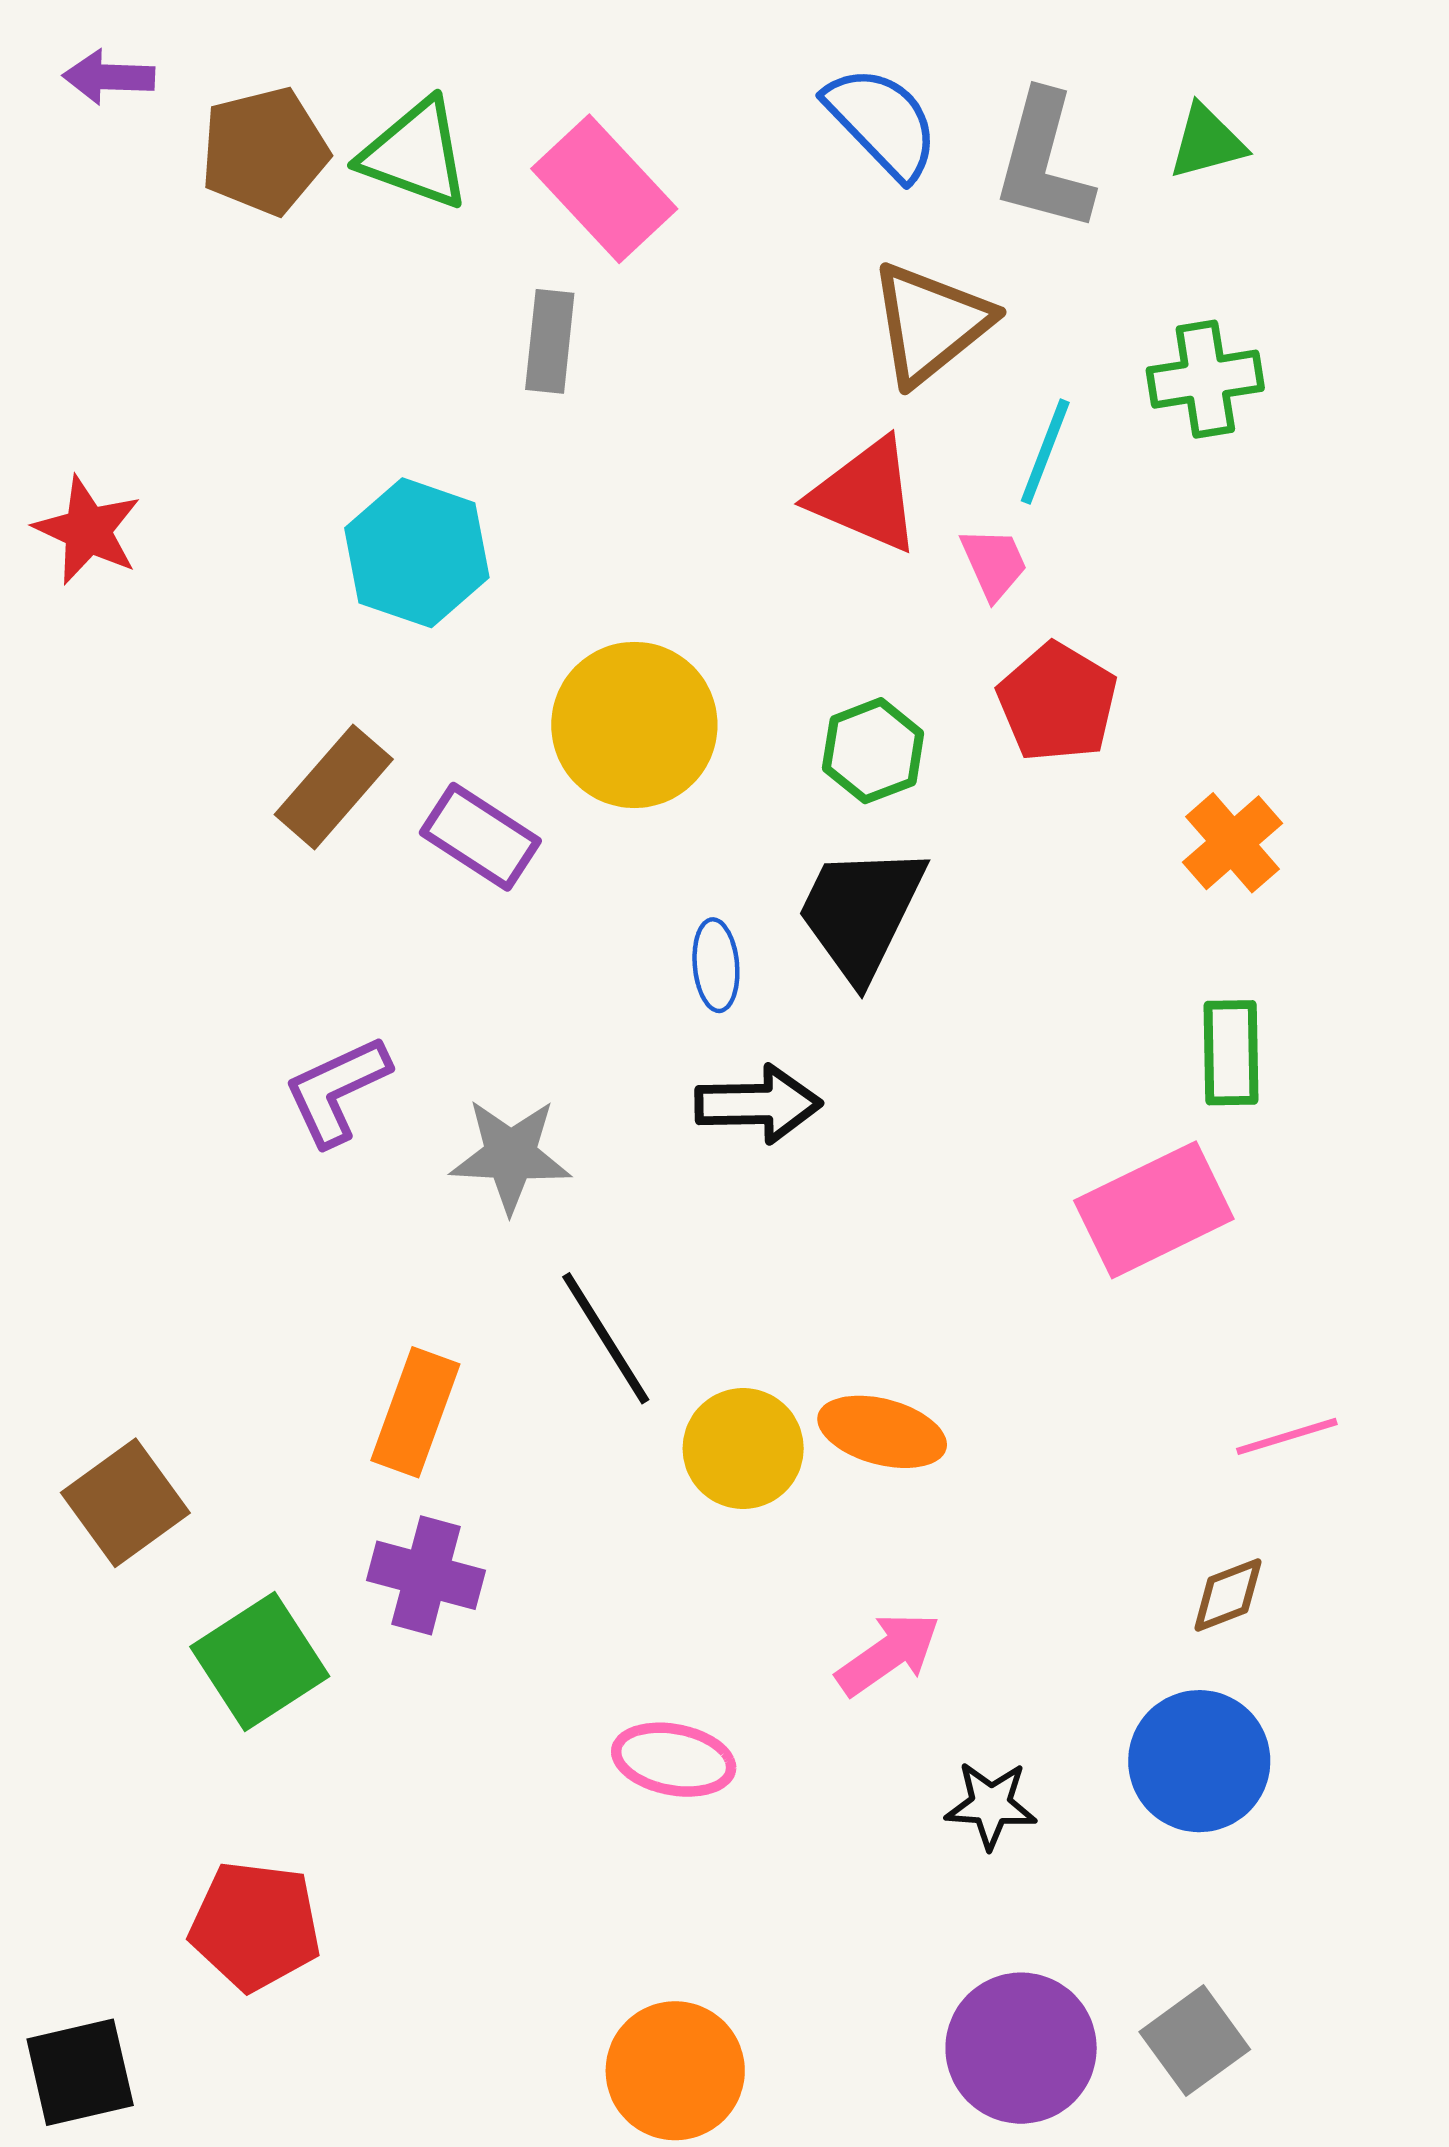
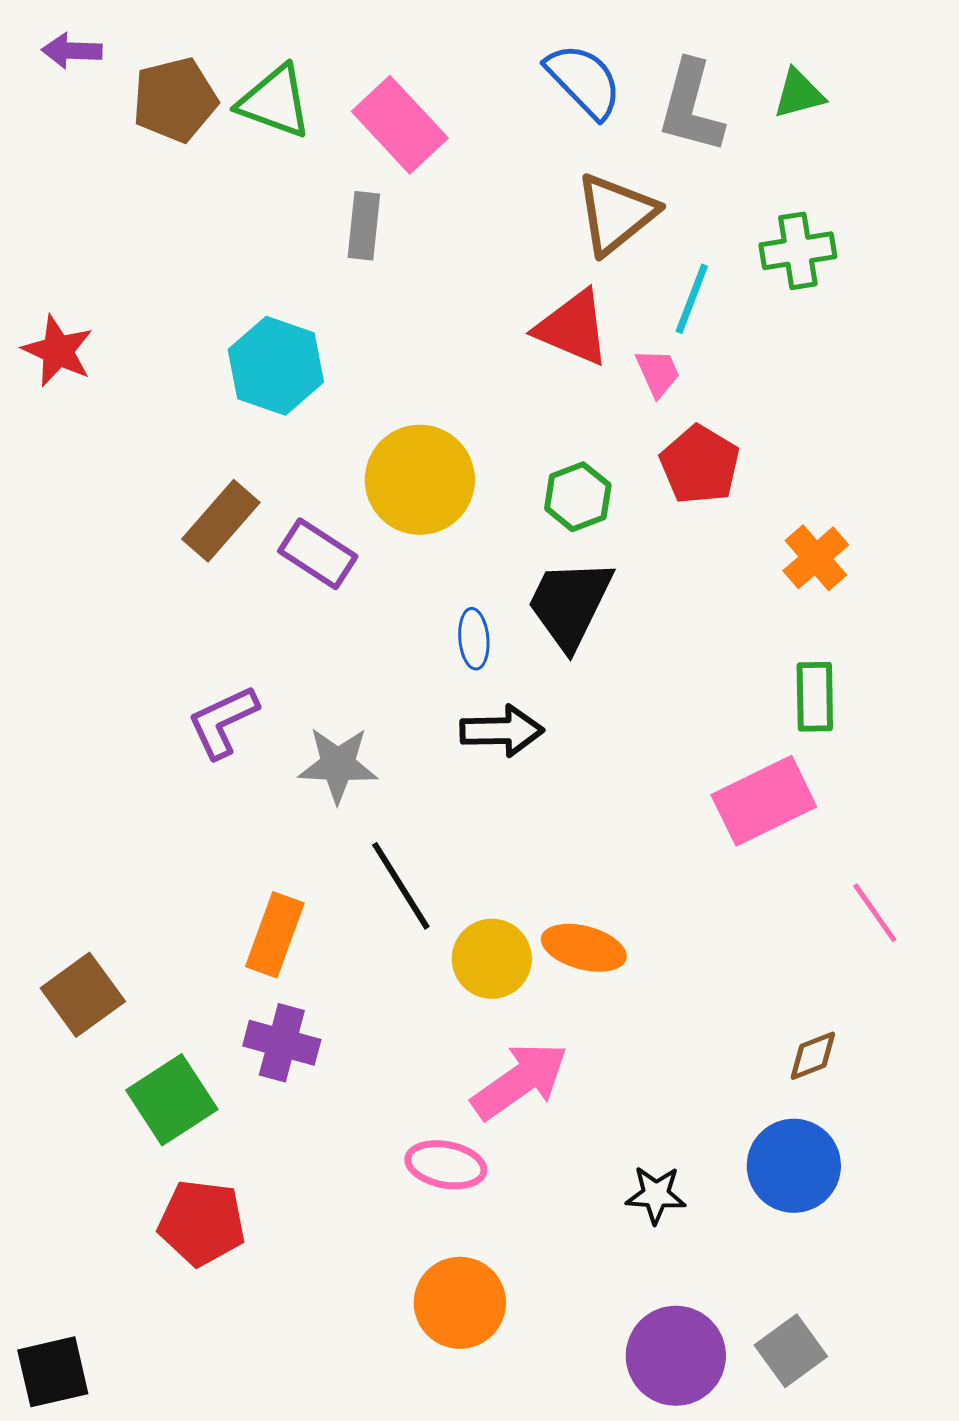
pink line: (1287, 1436) -> (875, 913), moved, turned 72
pink arrow: (888, 1654) -> (520, 1081), moved, size x1.4
red pentagon: (255, 1926) -> (202, 1223), moved
orange circle: (675, 2071) -> (460, 1303), moved

